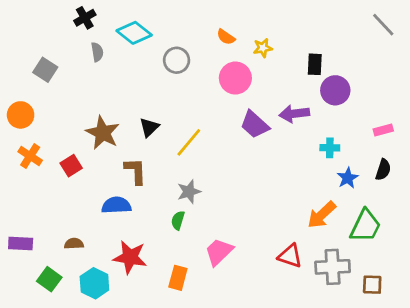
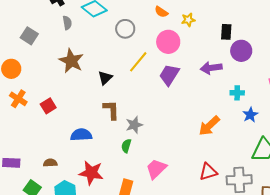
purple trapezoid: (255, 125) -> (169, 75), moved, turned 80
brown star: (103, 133) -> (71, 61), moved
yellow line: (189, 142) -> (138, 62), moved
brown L-shape: (135, 171) -> (111, 110), moved
orange arrow: (322, 215) -> (209, 126), moved
red triangle: (290, 256) -> (208, 172), turned -36

